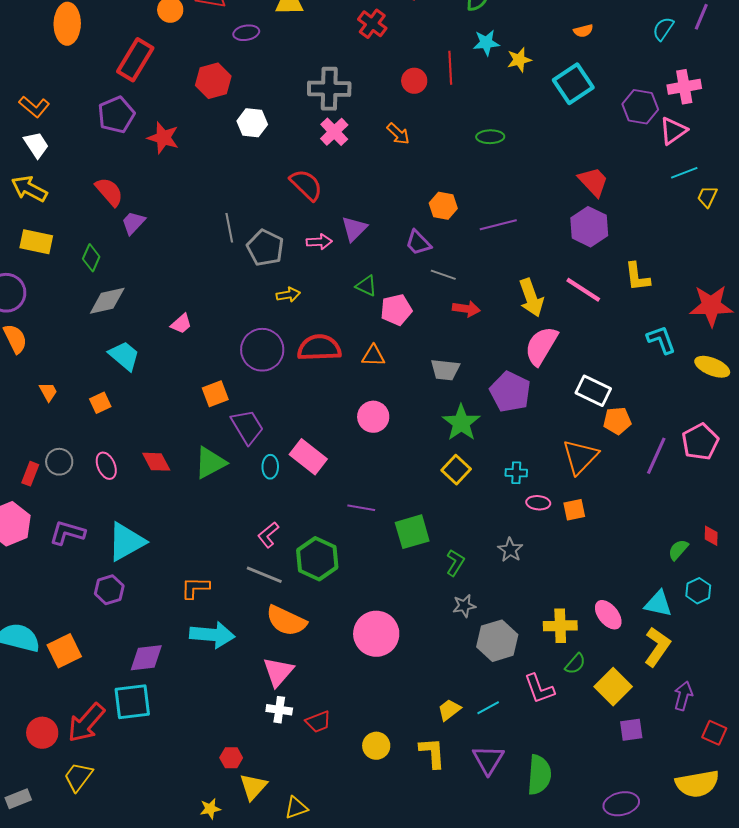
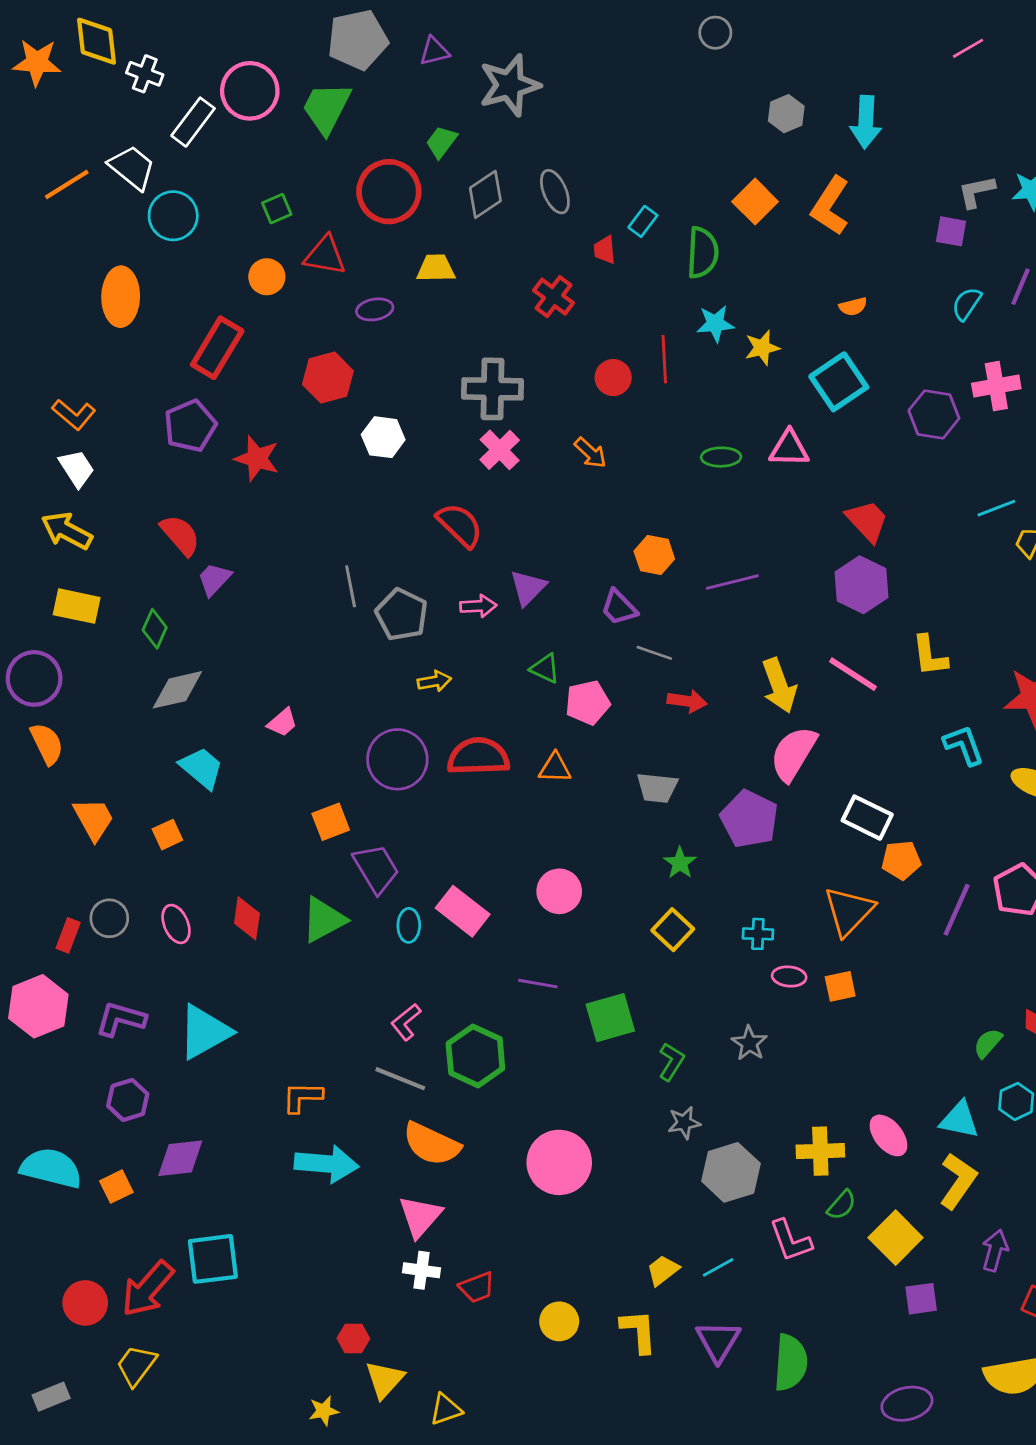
pink triangle: (673, 131) -> (789, 449), moved, turned 36
orange trapezoid: (48, 392) -> (94, 819), size x1.6
pink circle: (373, 417) -> (559, 891), moved
green star: (461, 423) -> (680, 863), size x0.6
red diamond: (156, 462) -> (247, 918), turned 36
purple hexagon: (109, 590) -> (128, 1100), moved
orange square: (64, 651) -> (116, 1187), size x0.7
purple diamond: (146, 658) -> (180, 1158), moved

